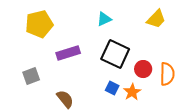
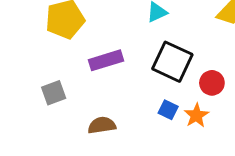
brown semicircle: (65, 99) -> (102, 125), turned -60

